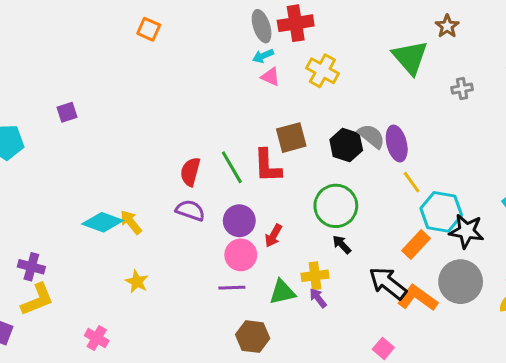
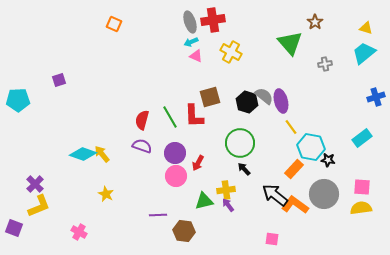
black star: (466, 231) -> (328, 160), size x0.6
purple cross: (31, 267) -> (35, 184), turned 30
purple line: (232, 288) -> (158, 215), moved
pink square: (383, 348) -> (272, 239), turned -32

